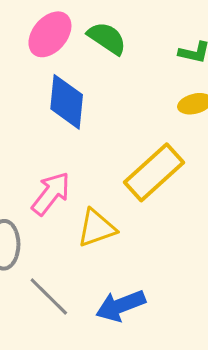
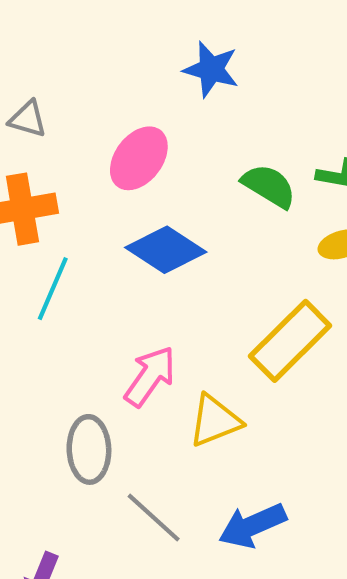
green semicircle: (107, 38) -> (269, 186), moved
blue diamond: (67, 102) -> (166, 250), turned -60

